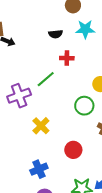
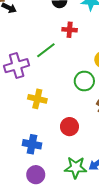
yellow cross: (41, 126) -> (37, 99), turned -36
blue cross: (39, 169) -> (32, 144), turned 30

